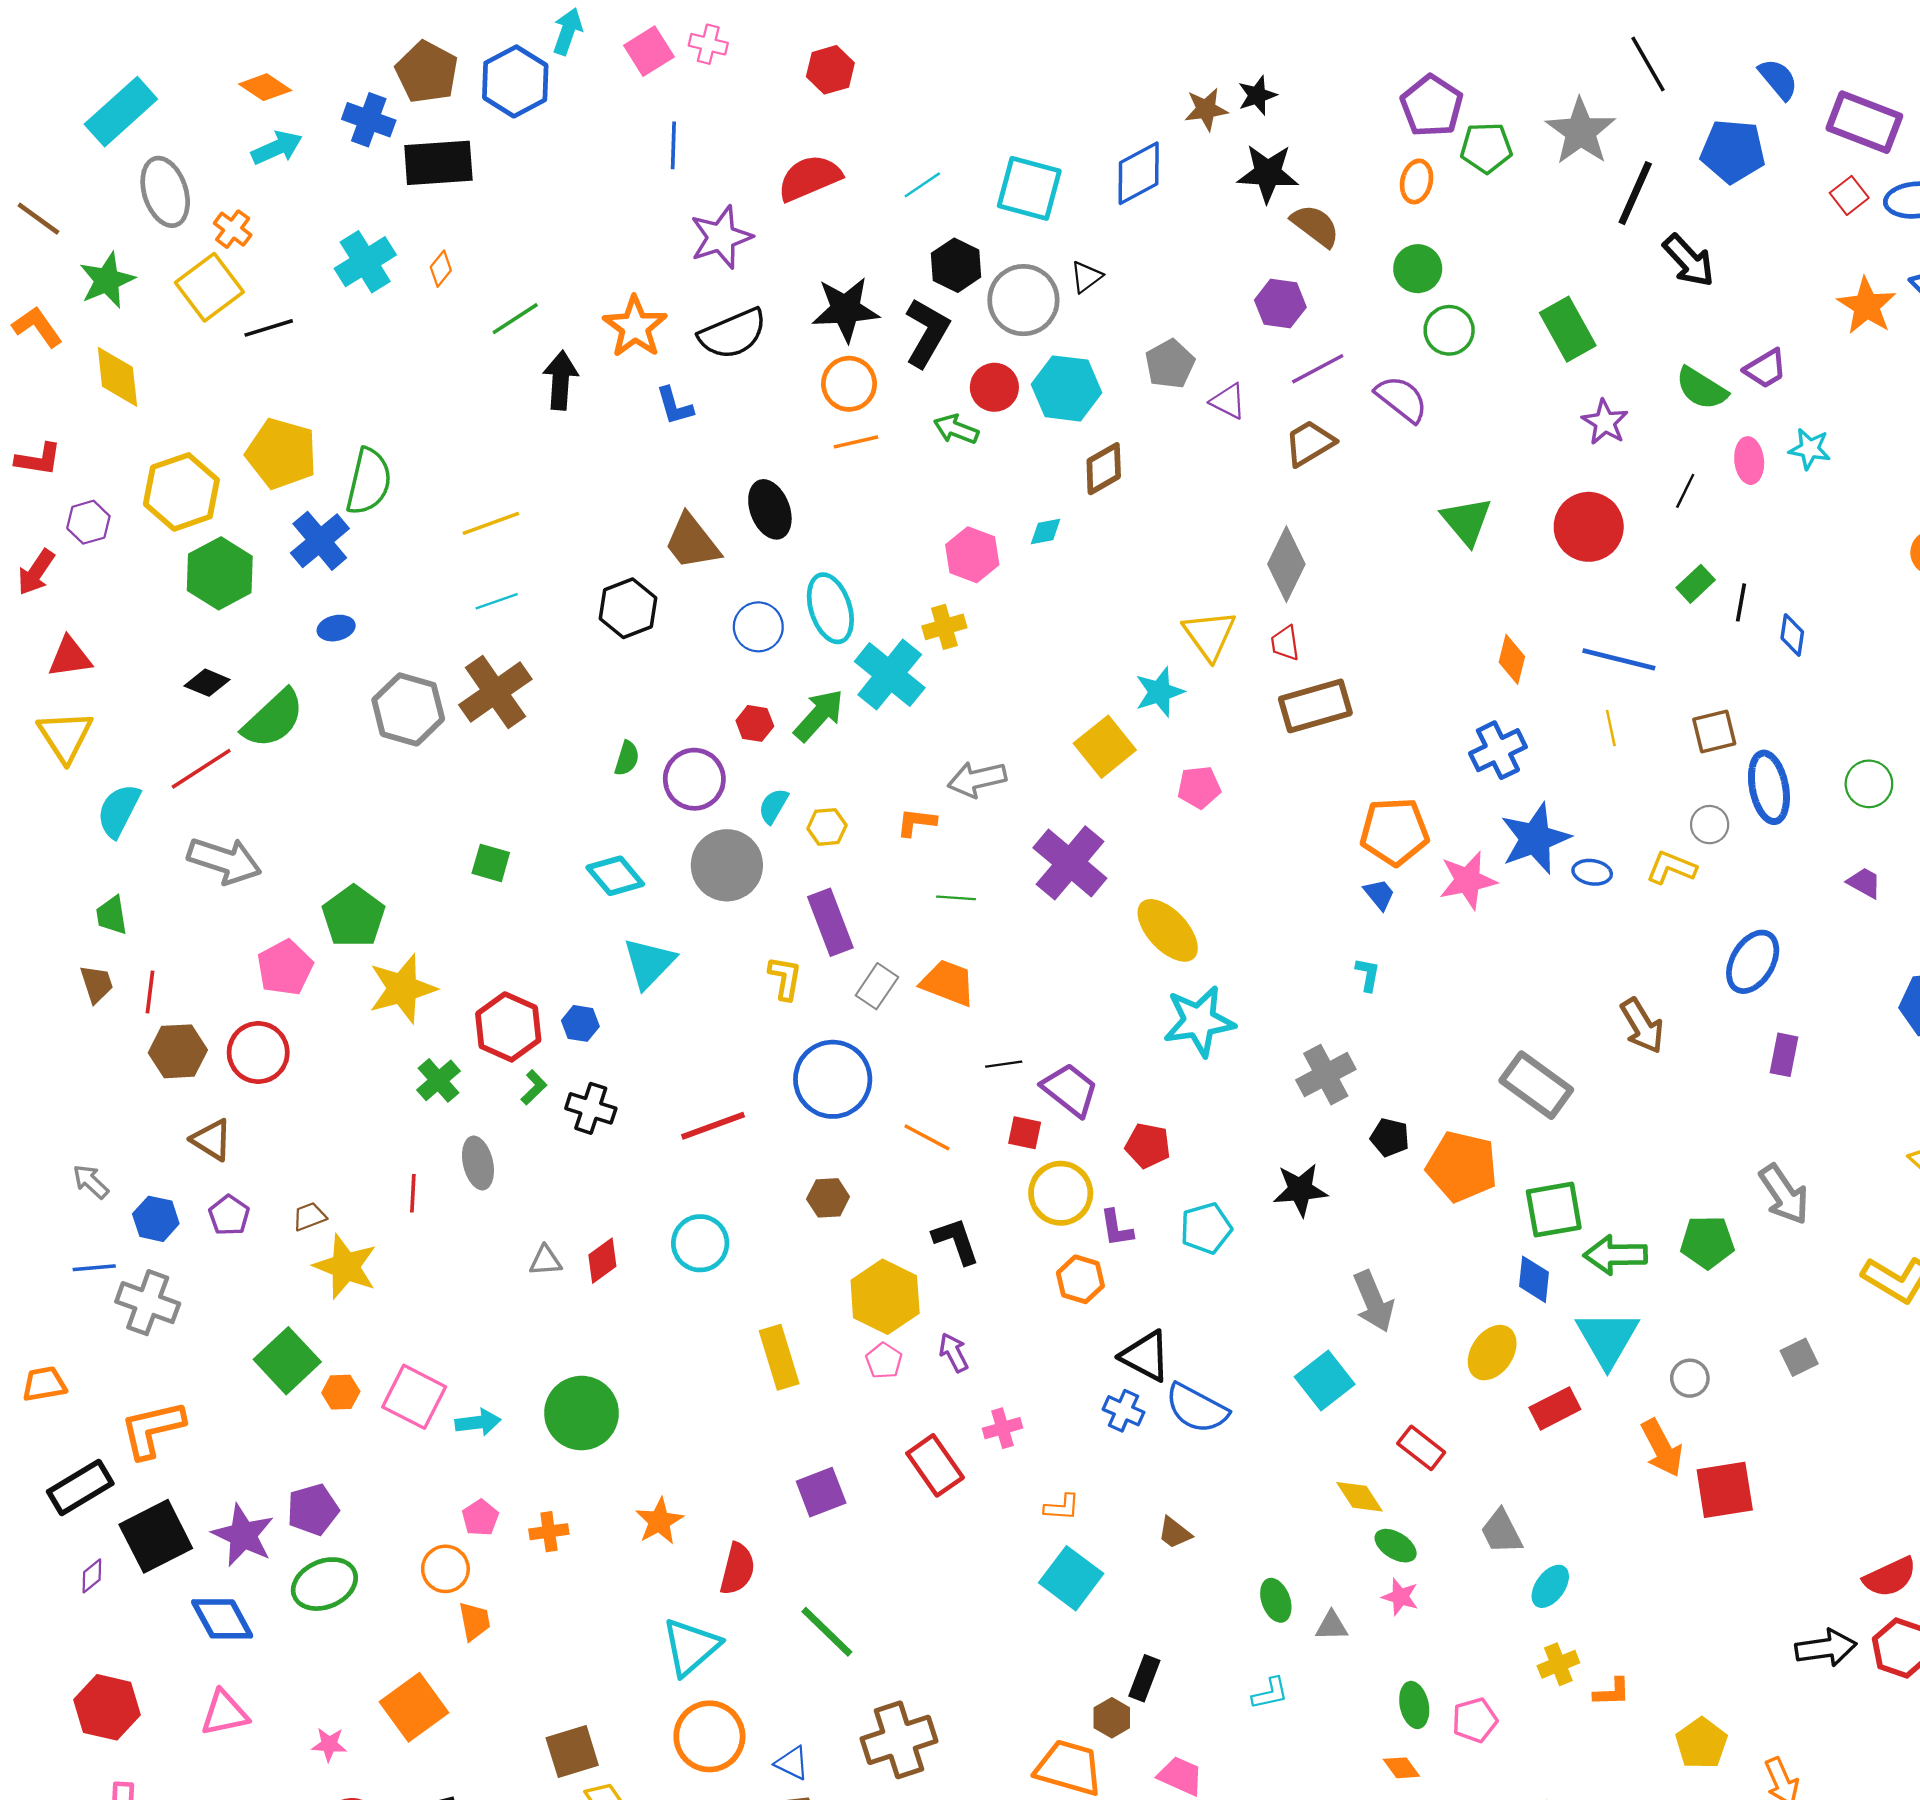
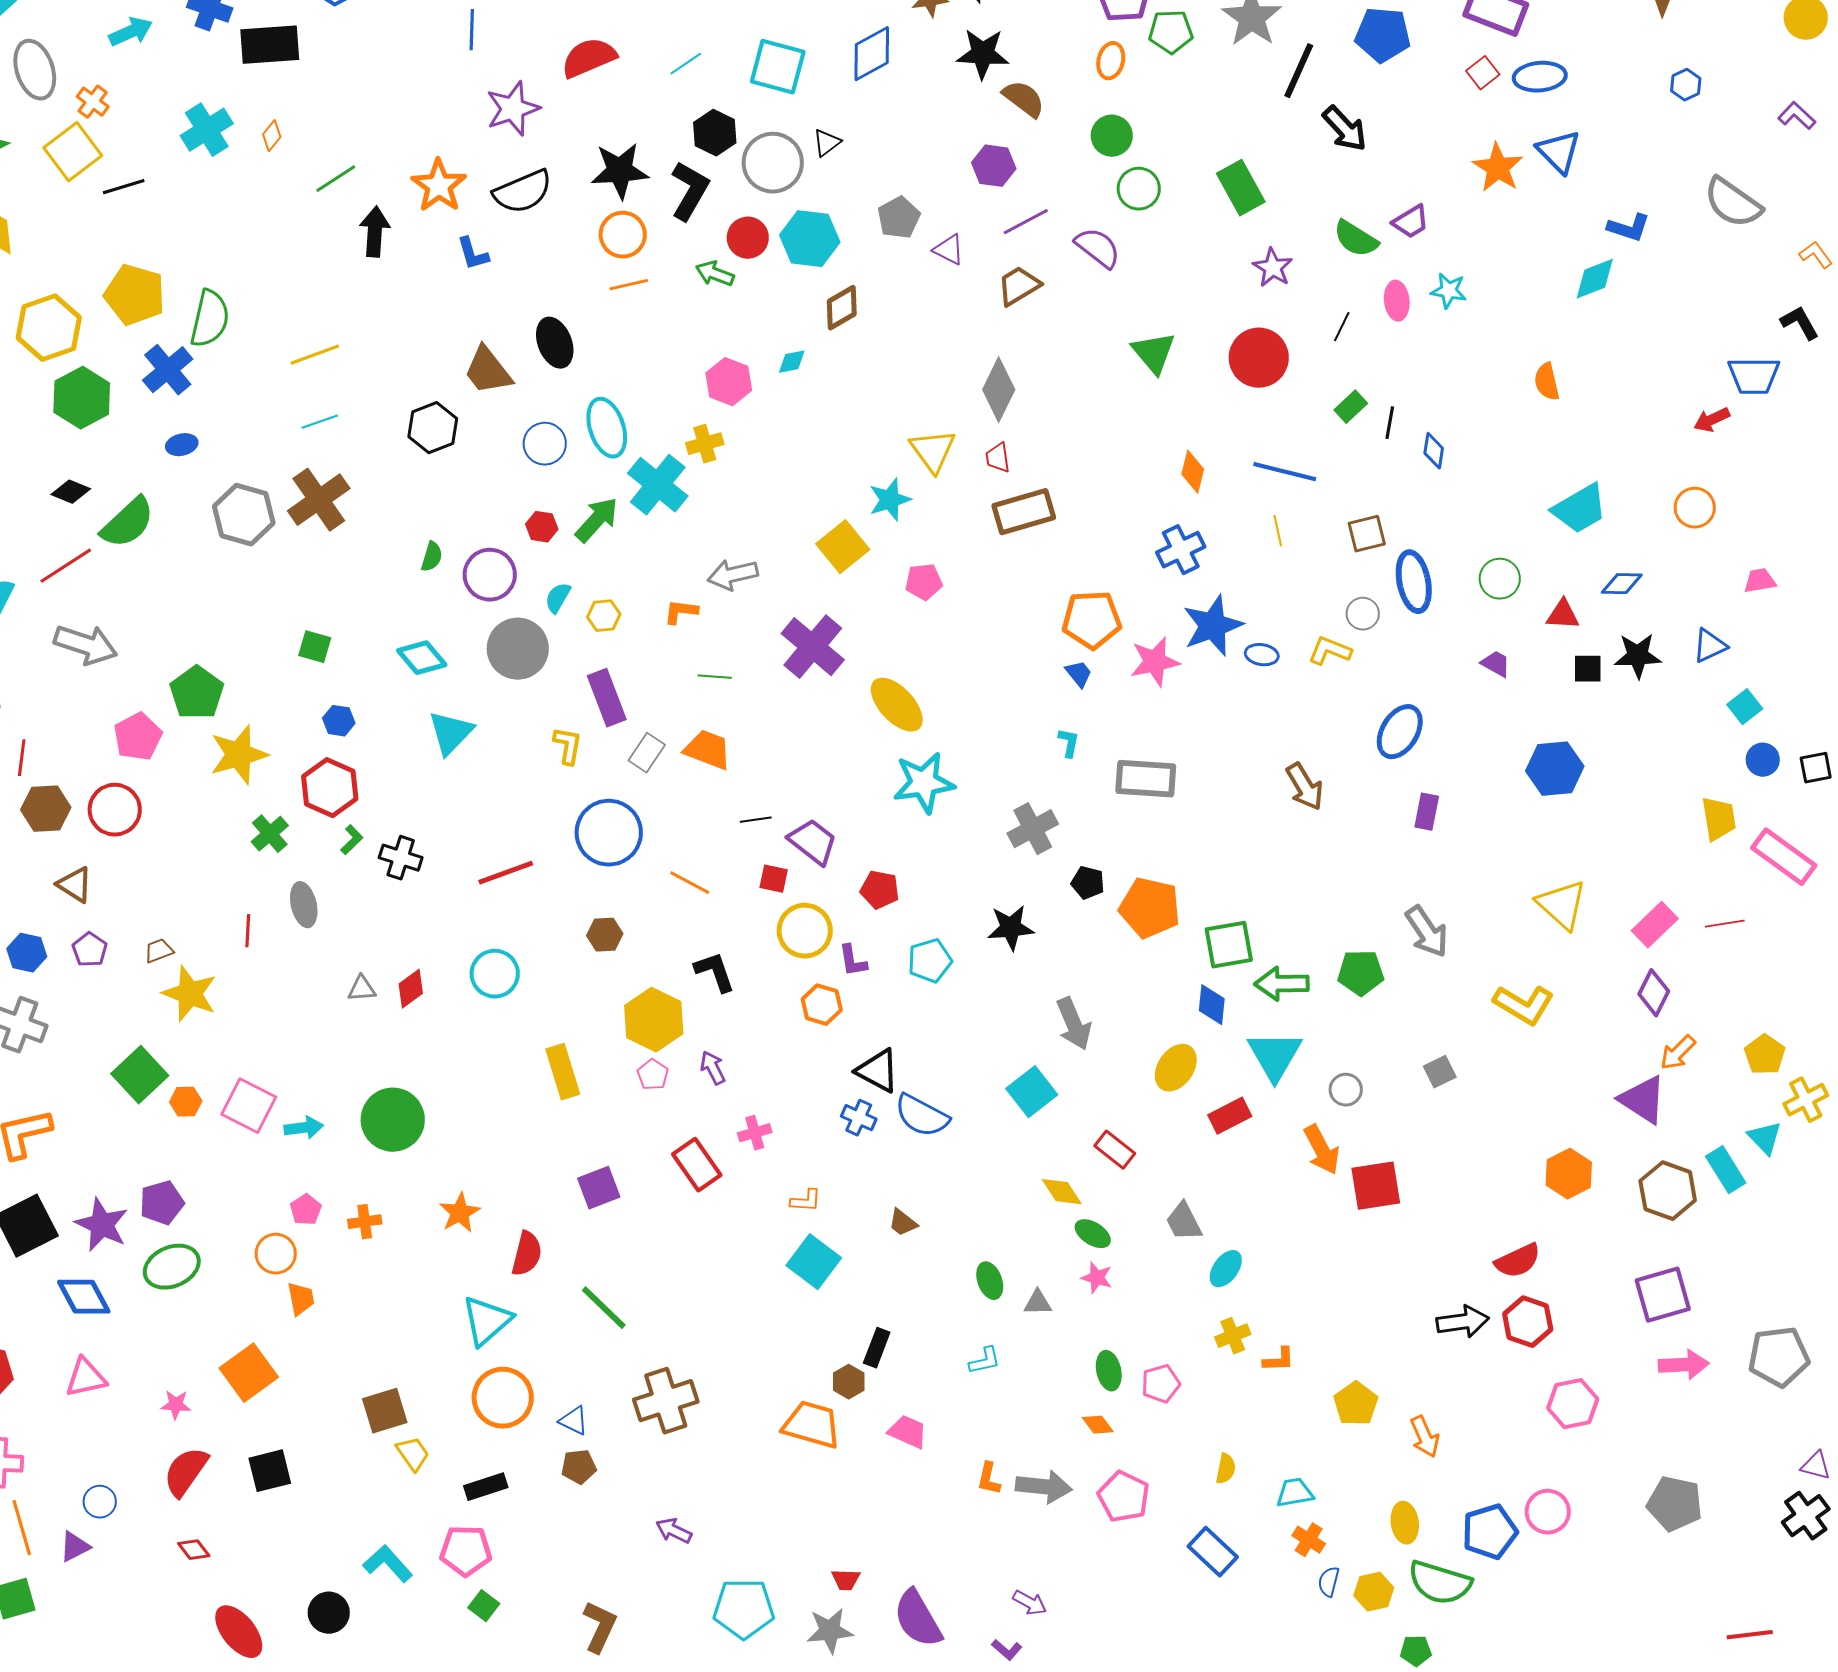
blue hexagon: (580, 1023) -> (339, 721), moved
gray rectangle: (1536, 1085) -> (1146, 779), moved, turned -32

